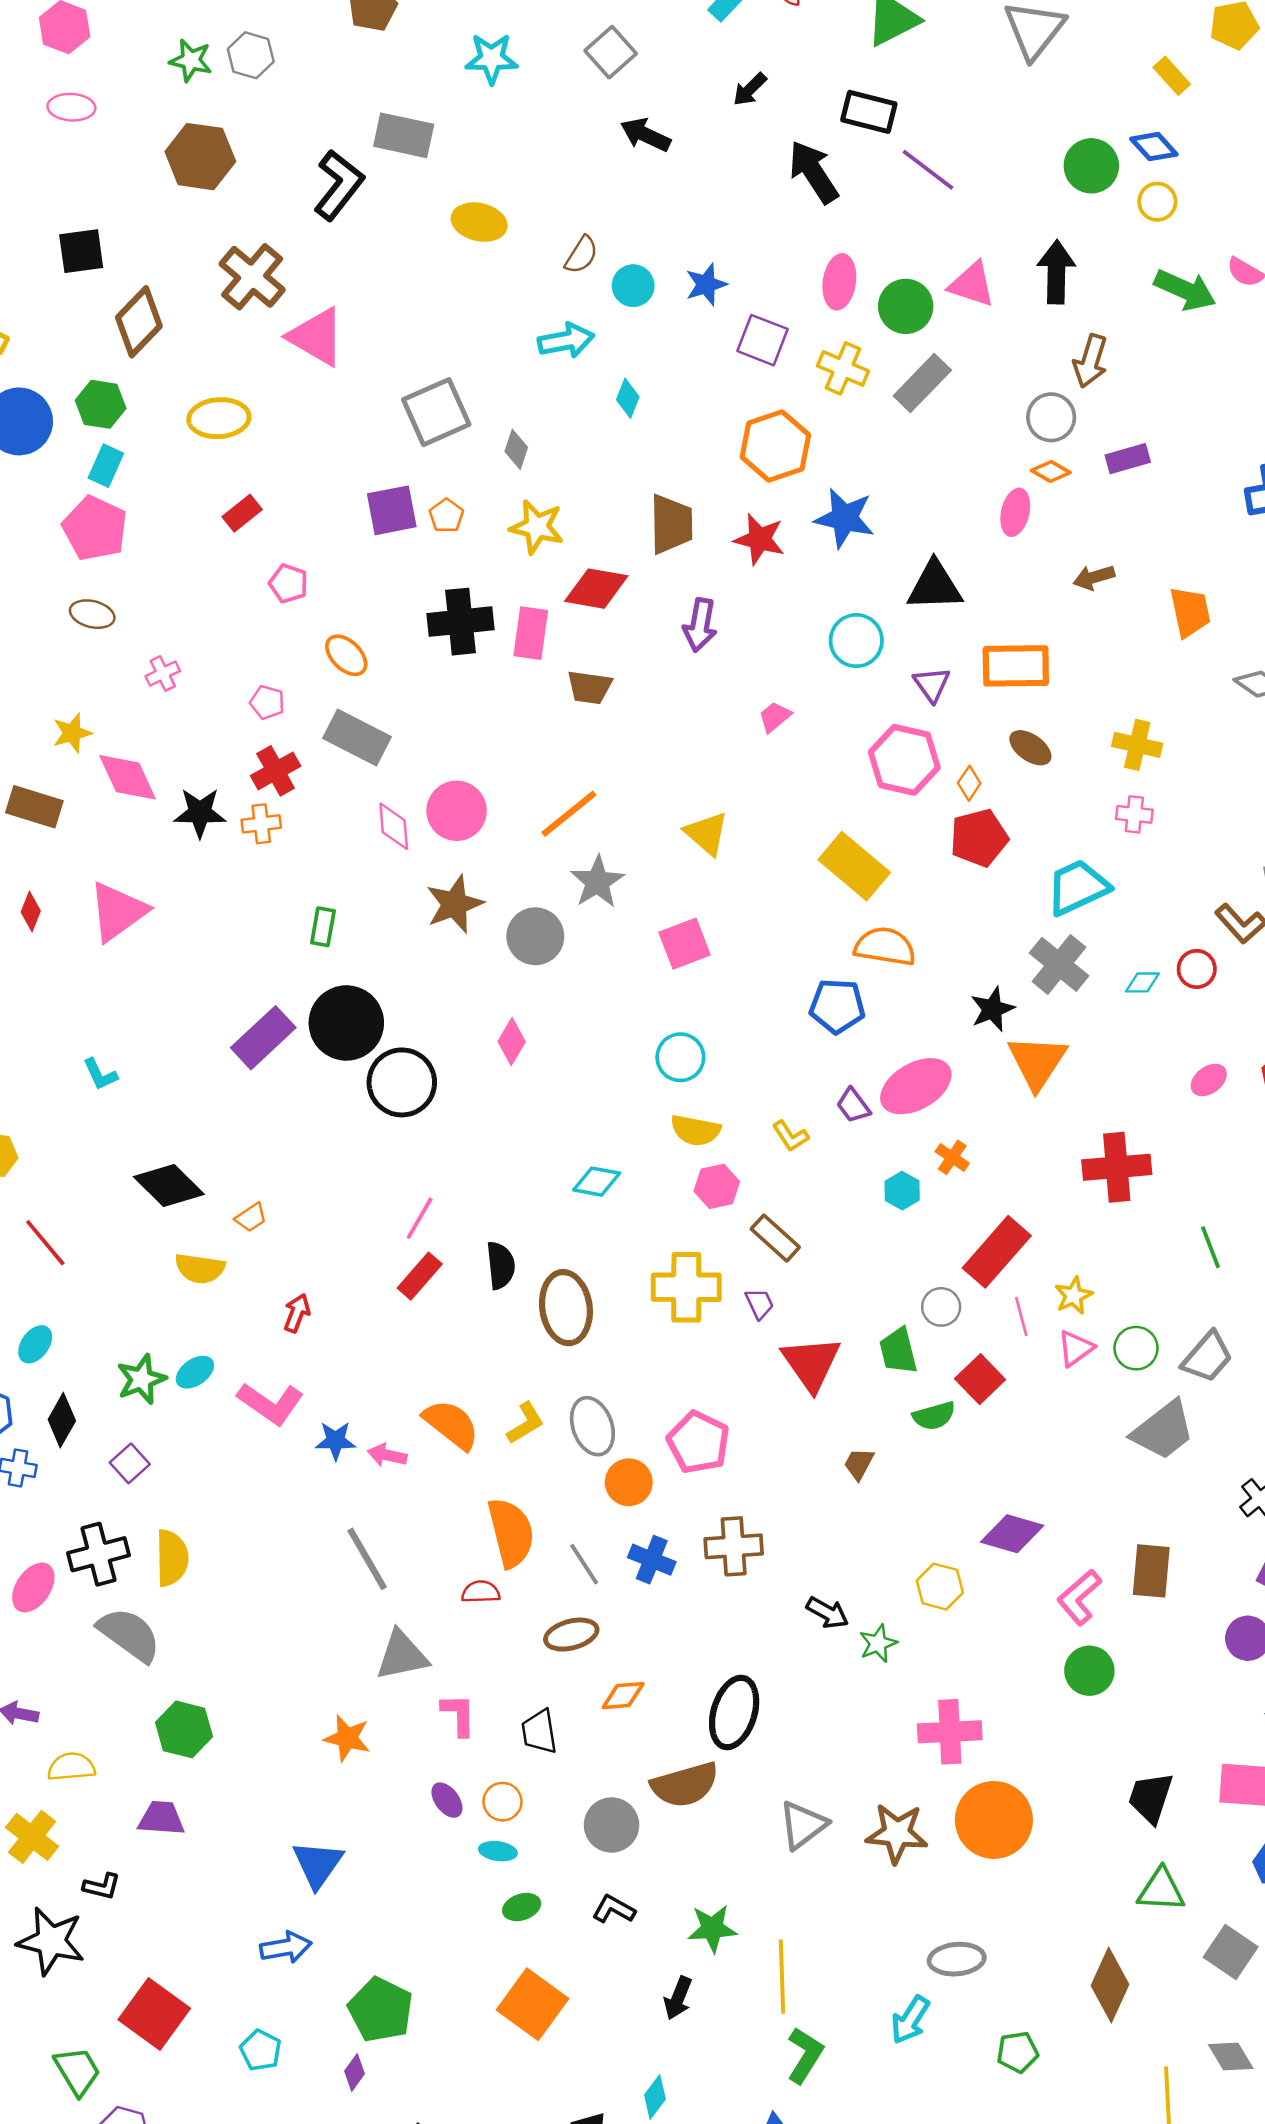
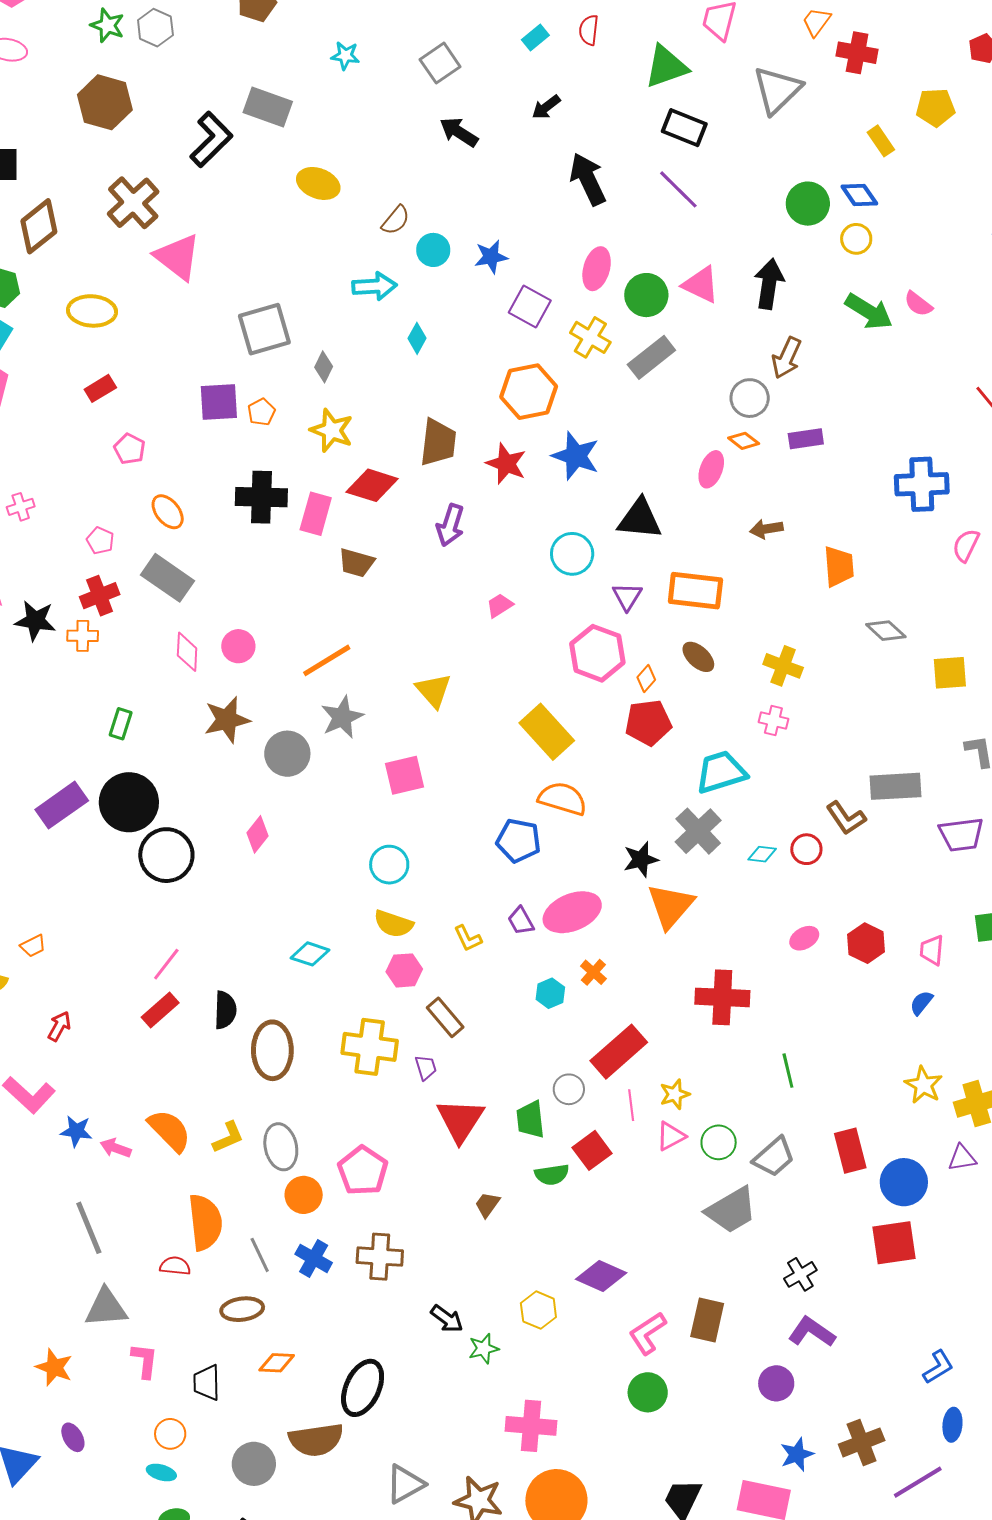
cyan star: (492, 59) -> (345, 56), size x0.7
black rectangle: (869, 112) -> (684, 128), moved
pink circle: (457, 811) -> (238, 646), size x0.7
purple ellipse: (447, 1800) -> (73, 1437), moved

